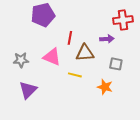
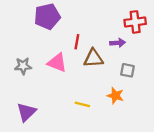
yellow line: (75, 75) -> (82, 104), moved
purple triangle: (28, 90) -> (26, 112), moved

